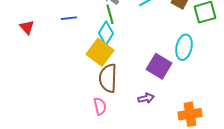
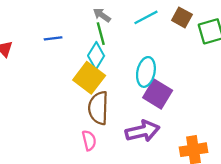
cyan ellipse: (184, 47) -> (146, 72), moved
purple arrow: (146, 98) -> (142, 131), size x1.8

